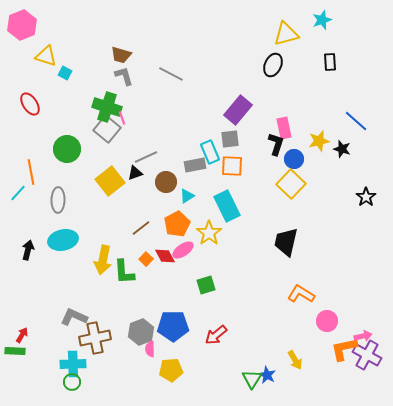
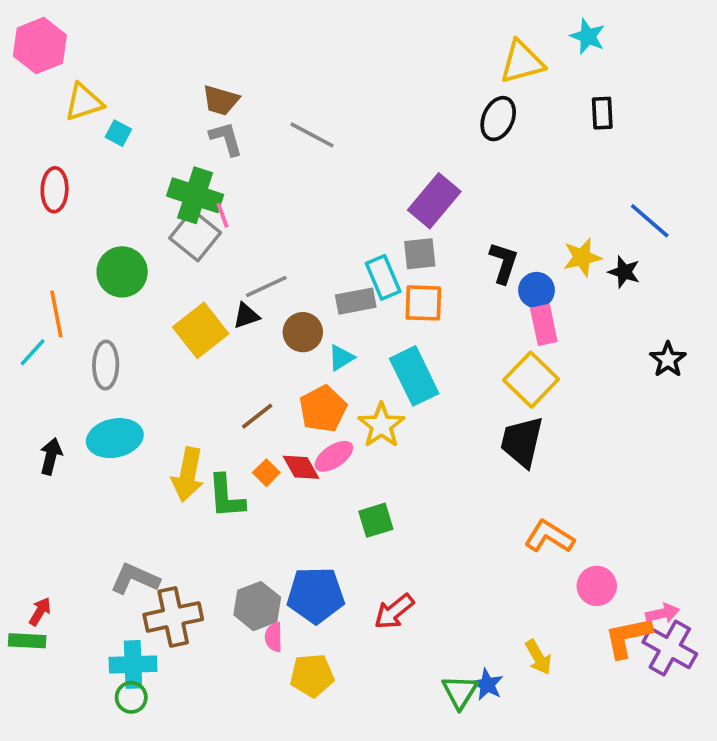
cyan star: (322, 20) -> (588, 36), turned -30
yellow triangle: (46, 56) -> (84, 102), turned -35
red ellipse: (30, 104) -> (55, 190), turned 35
pink rectangle: (284, 128) -> (544, 325), moved
yellow square: (291, 184) -> (531, 380), moved

